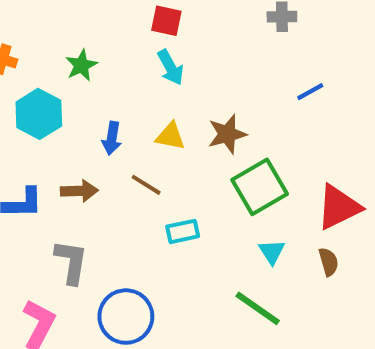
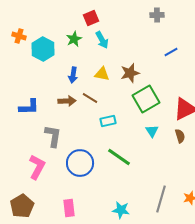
red square: (166, 21) -> (91, 18), moved, turned -35
green star: (81, 65) -> (74, 39), moved
cyan hexagon: (39, 114) -> (43, 49), moved
brown arrow: (79, 191) -> (67, 101), moved
green line: (258, 308) -> (119, 157), moved

